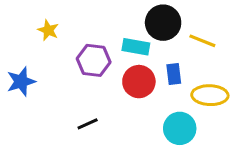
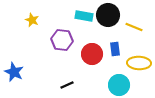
cyan rectangle: (136, 47) -> (84, 16), moved
blue star: (21, 82) -> (14, 72), moved, turned -30
black line: (88, 124) -> (67, 85), moved

